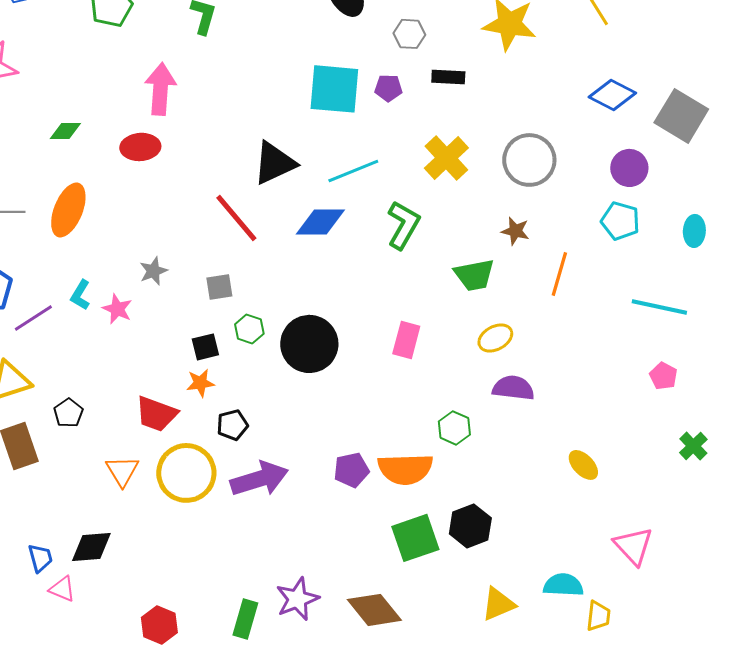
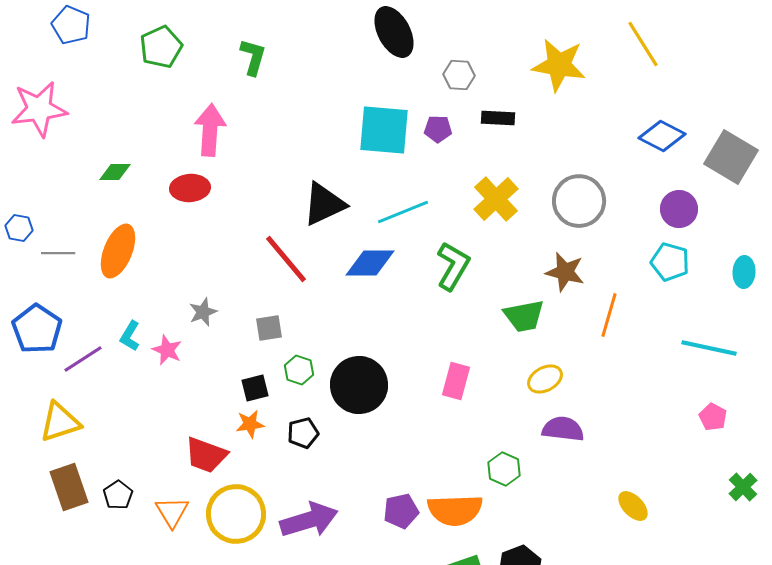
brown star: (515, 231) -> (565, 272), size x1.4
black pentagon: (68, 413) -> (118, 495), moved
black pentagon: (232, 425) -> (303, 433), moved

